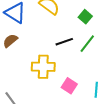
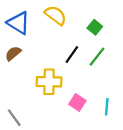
black line: (64, 42) -> (72, 54), turned -36

